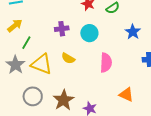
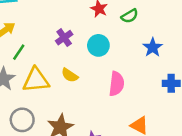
purple cross: (62, 29) -> (64, 38), turned -32
yellow triangle: (42, 64) -> (36, 80), turned -30

